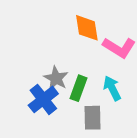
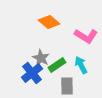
orange diamond: (87, 28) -> (49, 22), moved, turned -40
green rectangle: (78, 88) -> (57, 65), turned 36

